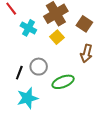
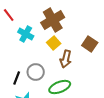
brown square: (84, 24) -> (90, 44), moved
brown arrow: (86, 53) -> (66, 59), moved

